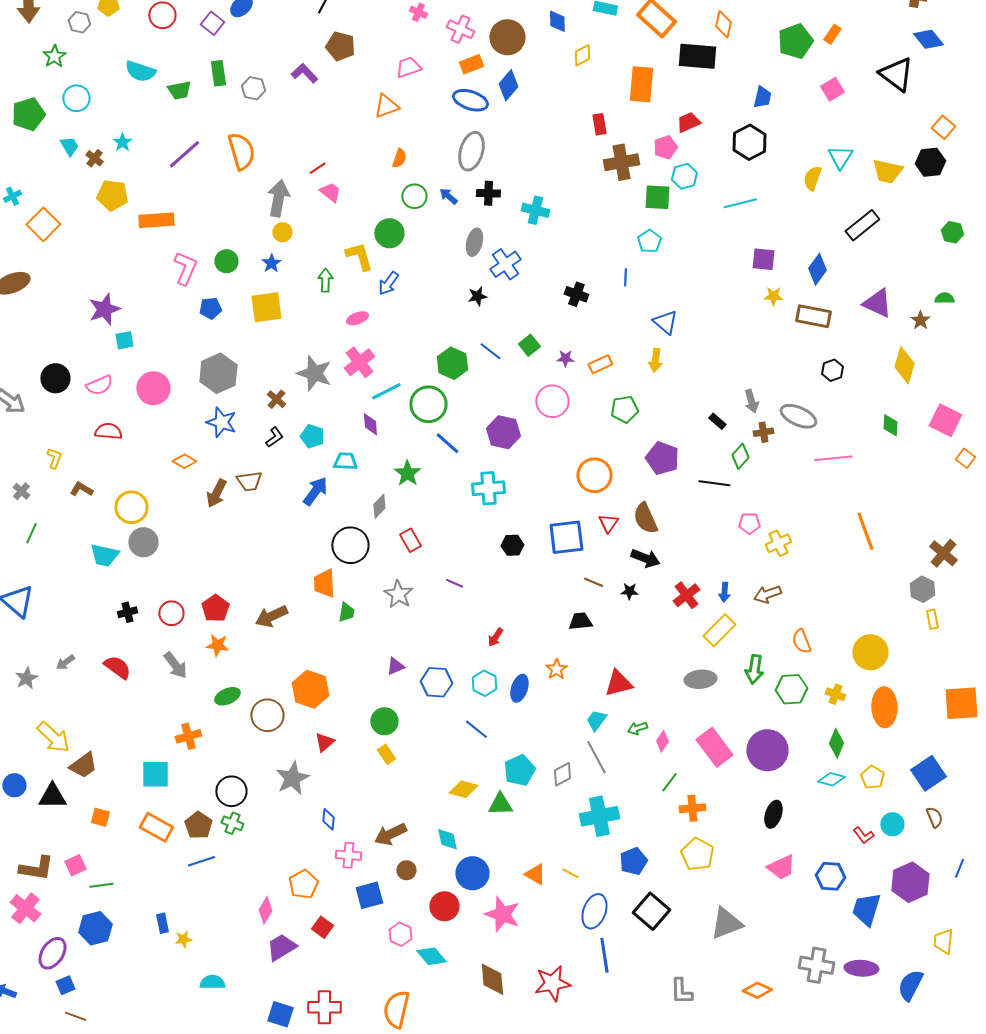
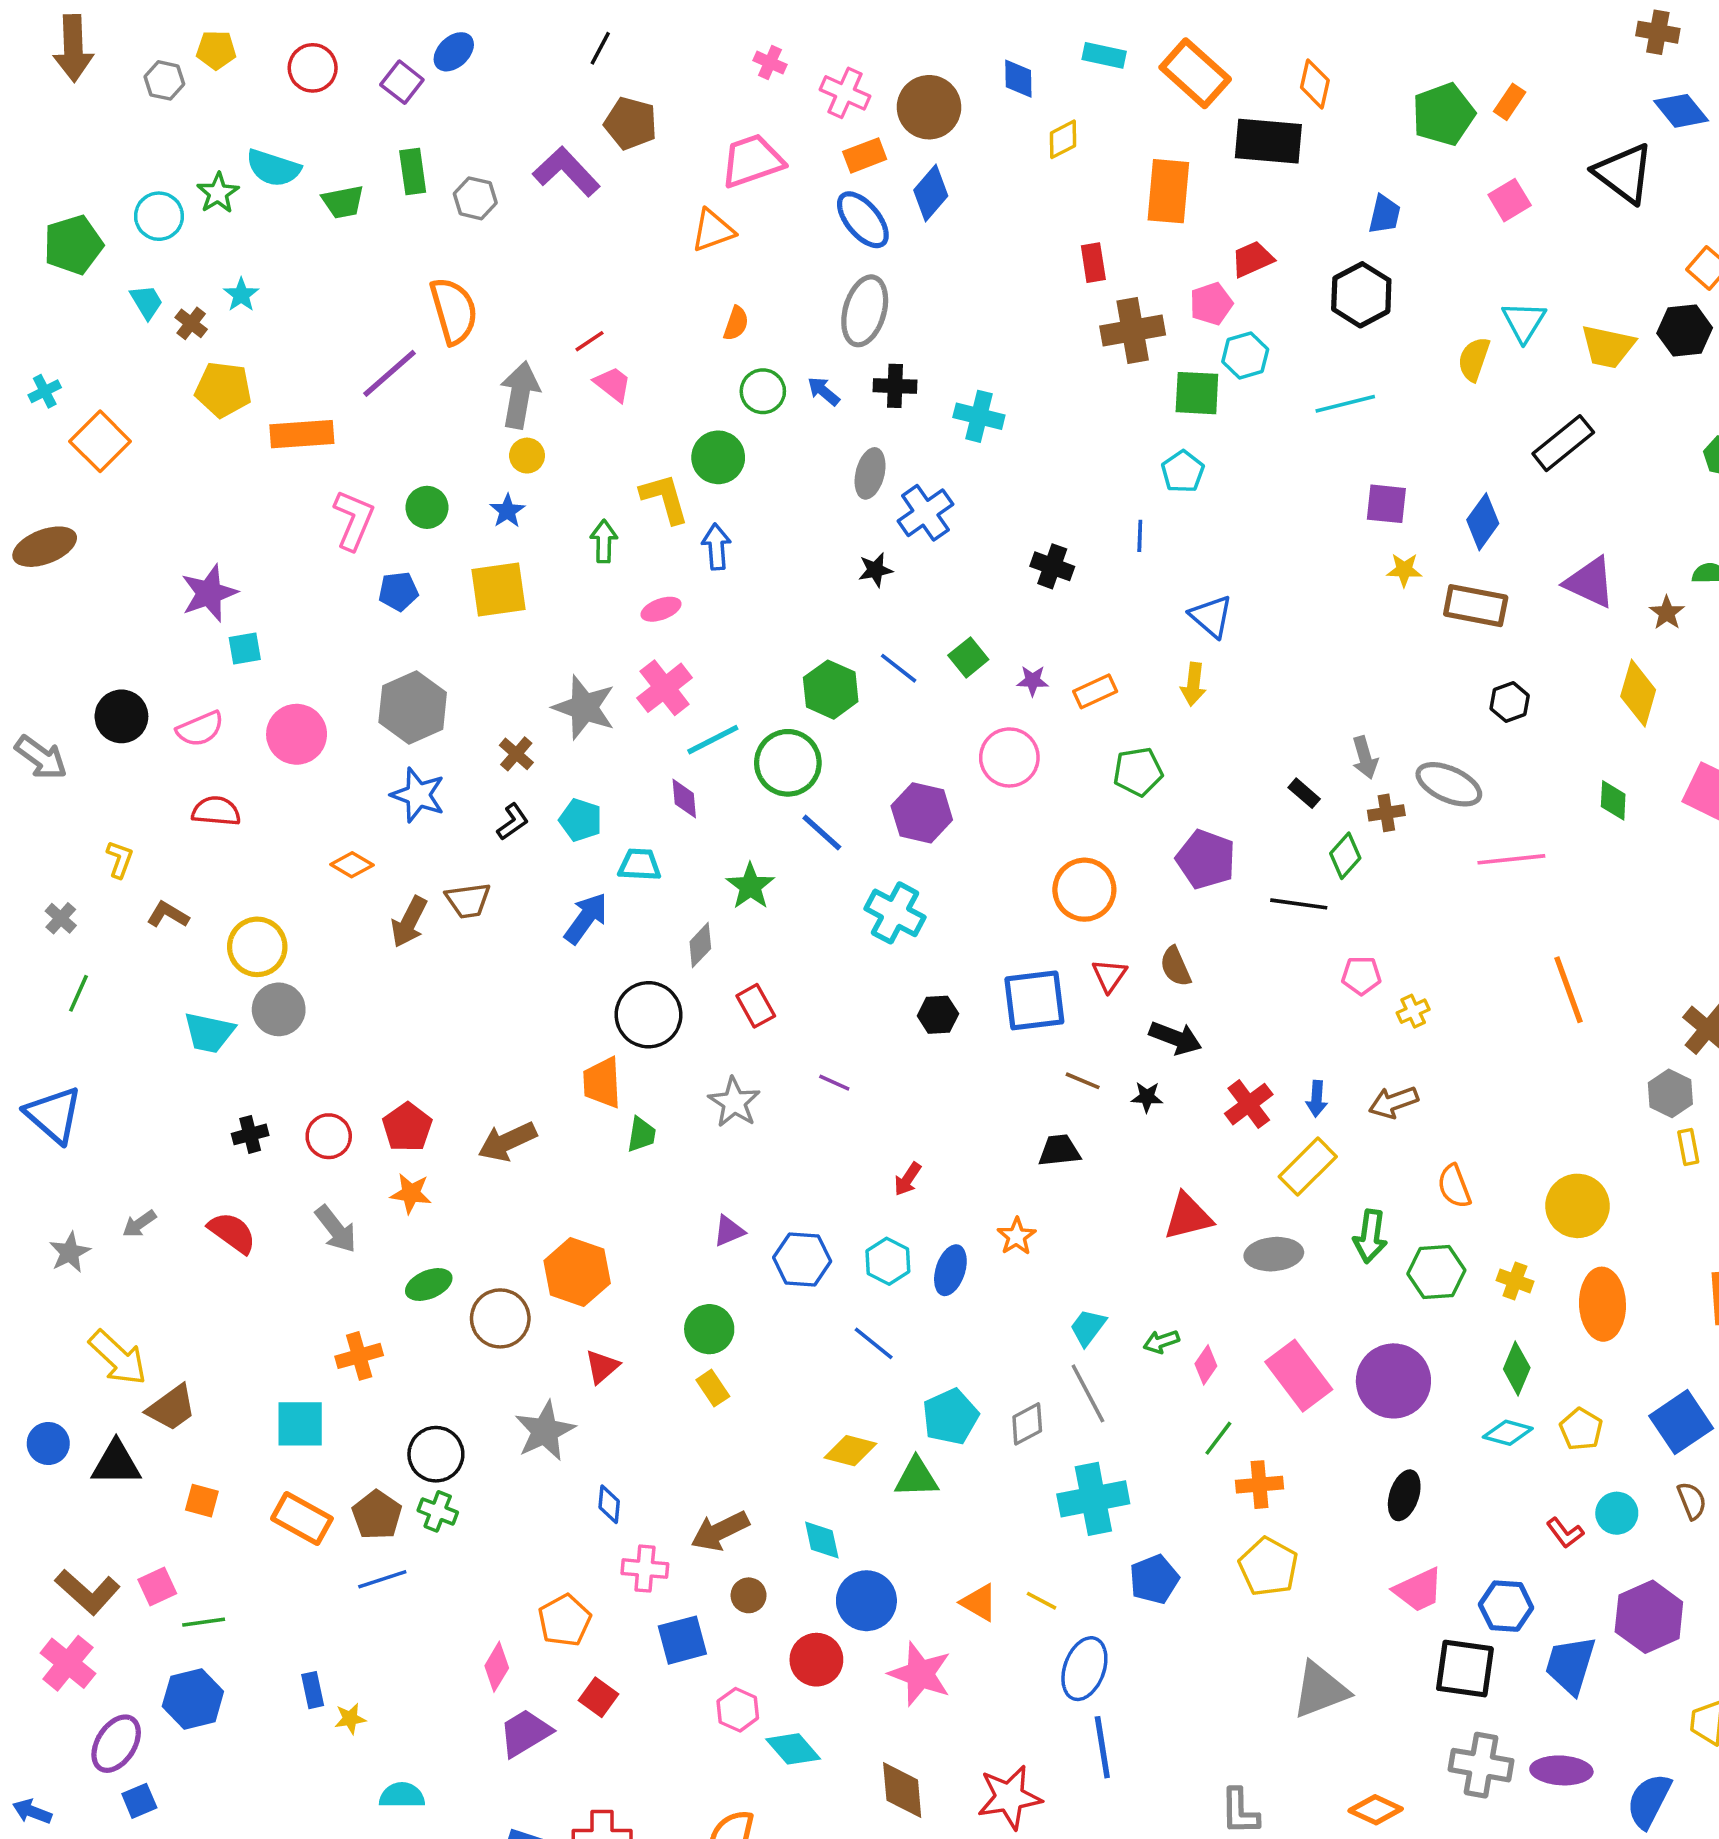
green star: (54, 56) -> (218, 193), moved
pink trapezoid: (408, 67) -> (752, 161), size x1.4
purple L-shape: (304, 73) -> (566, 172), size x1.4
blue ellipse: (470, 100) -> (863, 220), turned 32
purple line: (184, 154) -> (389, 373), moved
blue arrow: (388, 283) -> (716, 547), turned 140
cyan cross: (488, 488) -> (895, 913), turned 32
brown semicircle: (645, 518) -> (1176, 967), size x0.7
yellow cross: (778, 543) -> (1413, 1011), size x0.7
red triangle: (618, 683) -> (1188, 1217), moved
brown L-shape: (36, 868) -> (88, 1592), turned 33
black square: (651, 911) -> (1465, 1669), moved, turned -33

